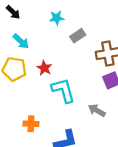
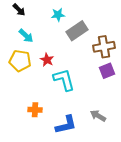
gray rectangle: (78, 36) -> (77, 31), size x1.5
gray arrow: (97, 110) -> (98, 116), moved

